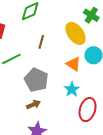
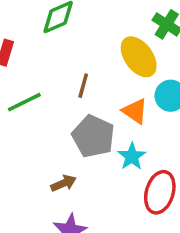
brown line: (41, 42) -> (83, 86), moved
gray pentagon: (36, 80) -> (93, 136), moved

